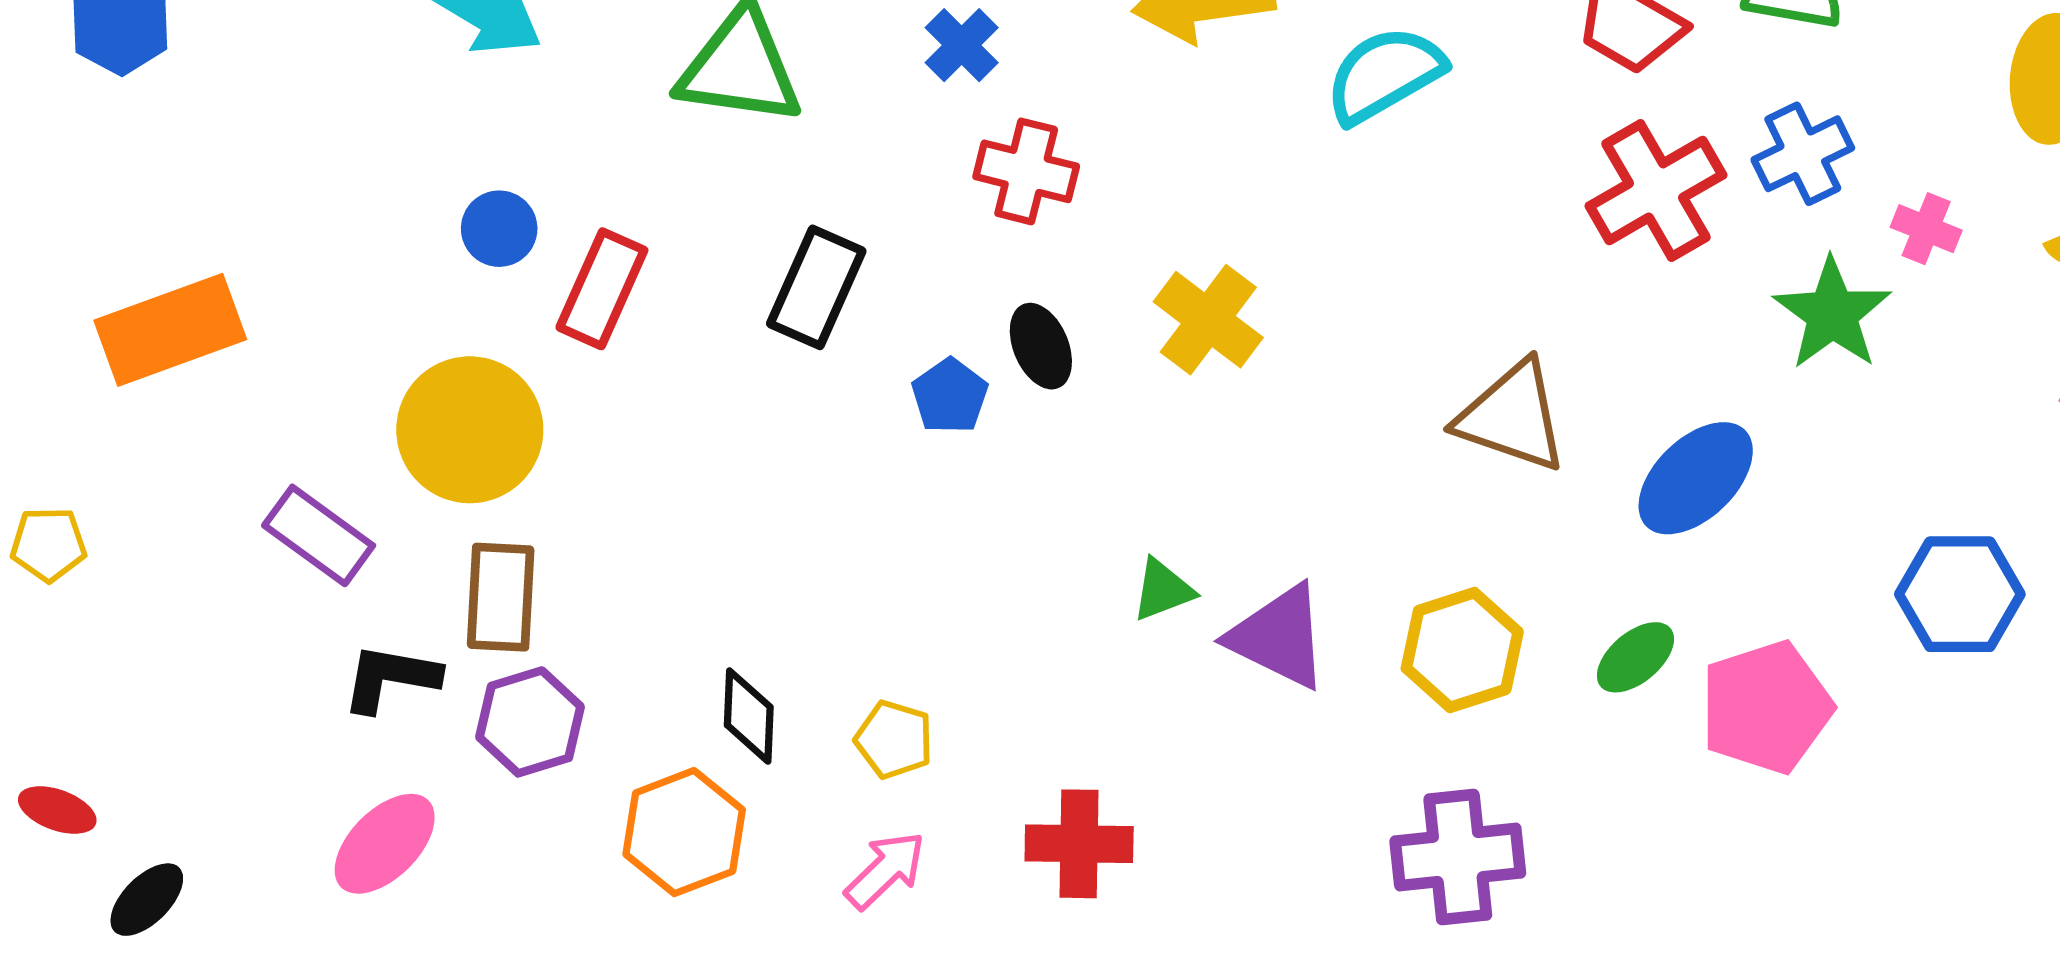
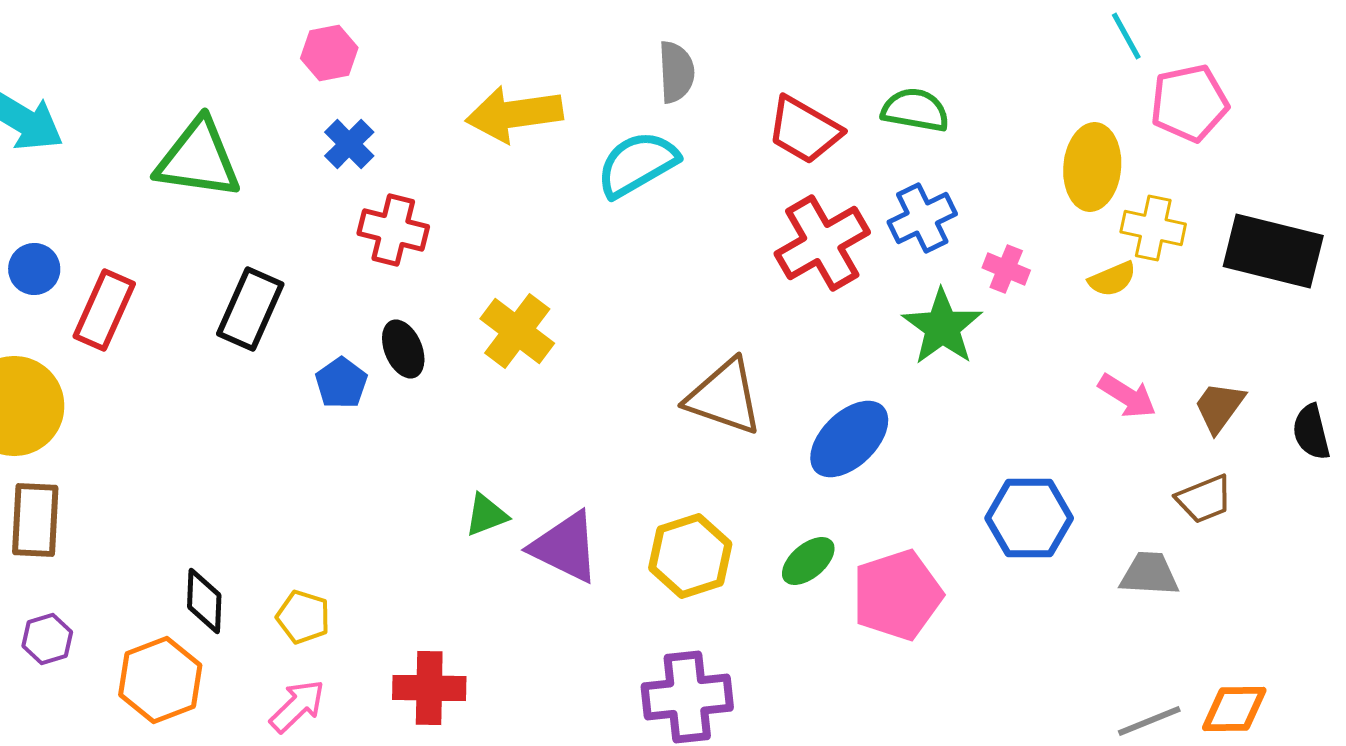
purple hexagon: (530, 722) -> (47, 639), moved, size x0.7

